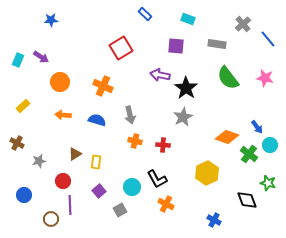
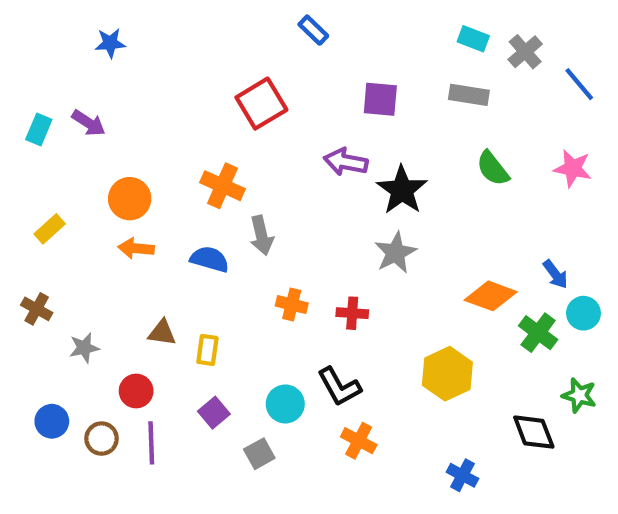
cyan rectangle: (188, 19) -> (473, 39), moved
green semicircle: (228, 78) -> (493, 168), size x0.7
orange circle: (60, 82) -> (130, 199), moved
gray arrow: (130, 115) -> (261, 235), moved
brown triangle: (75, 154) -> (162, 333), turned 40
brown circle: (51, 219) -> (102, 439), moved

